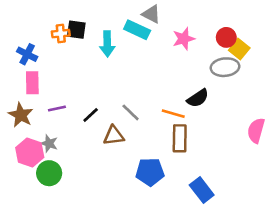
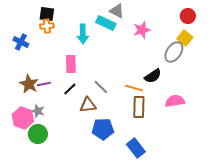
black square: (76, 30) -> (47, 14), moved
red circle: (226, 37) -> (188, 16), moved
gray ellipse: (225, 67) -> (174, 52), turned -50
pink rectangle: (32, 83) -> (71, 64), moved
brown star: (21, 115) -> (29, 84), moved
pink semicircle: (256, 131) -> (175, 101), moved, turned 66
blue pentagon: (150, 172) -> (103, 129), moved
blue rectangle: (202, 190) -> (136, 148), moved

